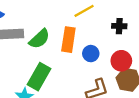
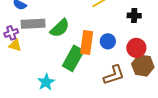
orange rectangle: (68, 40) -> (87, 43), moved
green rectangle: (39, 77) -> (73, 58), moved

